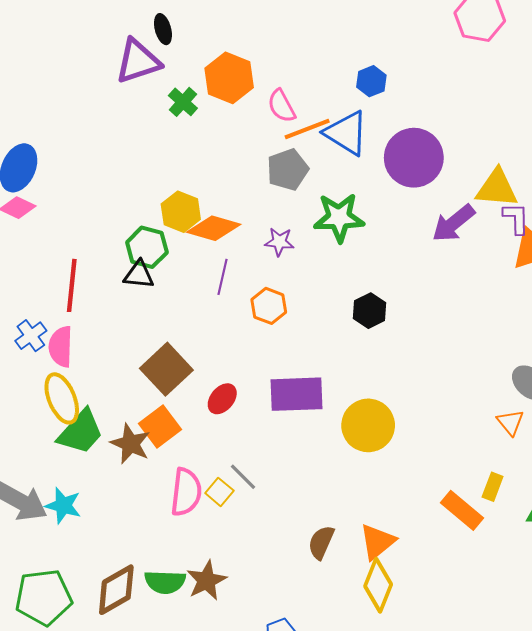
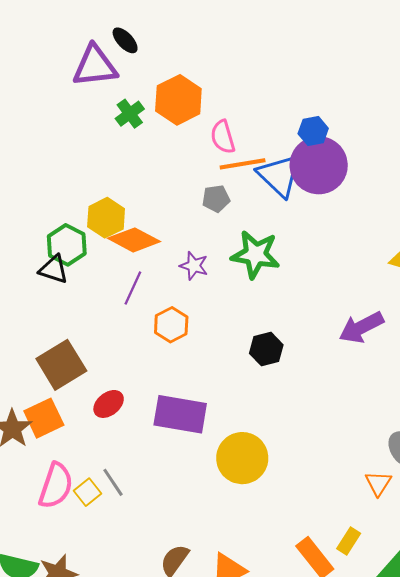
black ellipse: (163, 29) -> (125, 40), turned -40
purple circle: (414, 158) -> (319, 165), moved
gray pentagon: (288, 170) -> (216, 199), size x0.7
purple arrow: (453, 223) -> (361, 327), moved

